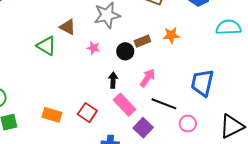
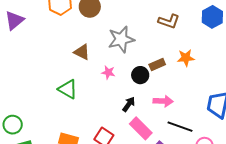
green triangle: (46, 46) -> (68, 89), moved
pink arrow: (148, 78) -> (163, 101), turned 60
black arrow: (113, 80) -> (129, 104), turned 35

